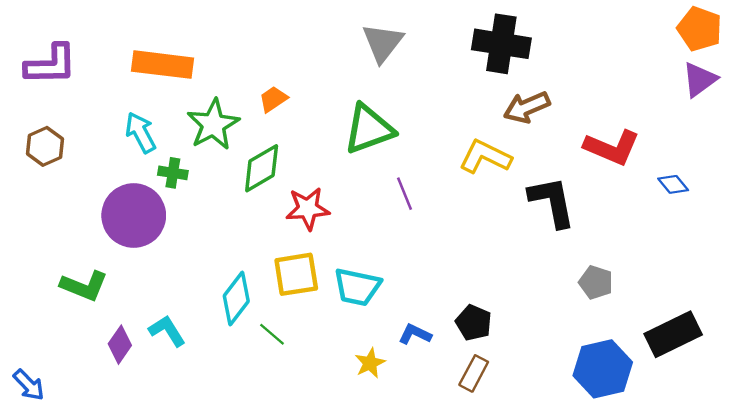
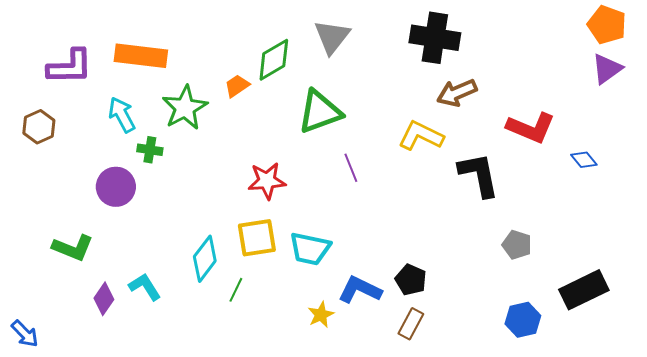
purple L-shape: (51, 65) -> (70, 67), moved
green diamond: (262, 168) -> (274, 60), moved
purple circle: (134, 216) -> (116, 187), size x0.7
green line: (272, 334) -> (236, 290), turned 75
blue L-shape: (415, 334) -> (360, 290), size x1.5
blue hexagon: (603, 369) -> (523, 320), size x0.7

